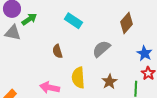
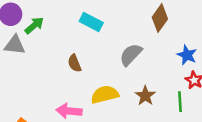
yellow semicircle: (78, 78) -> (105, 95), turned 85

